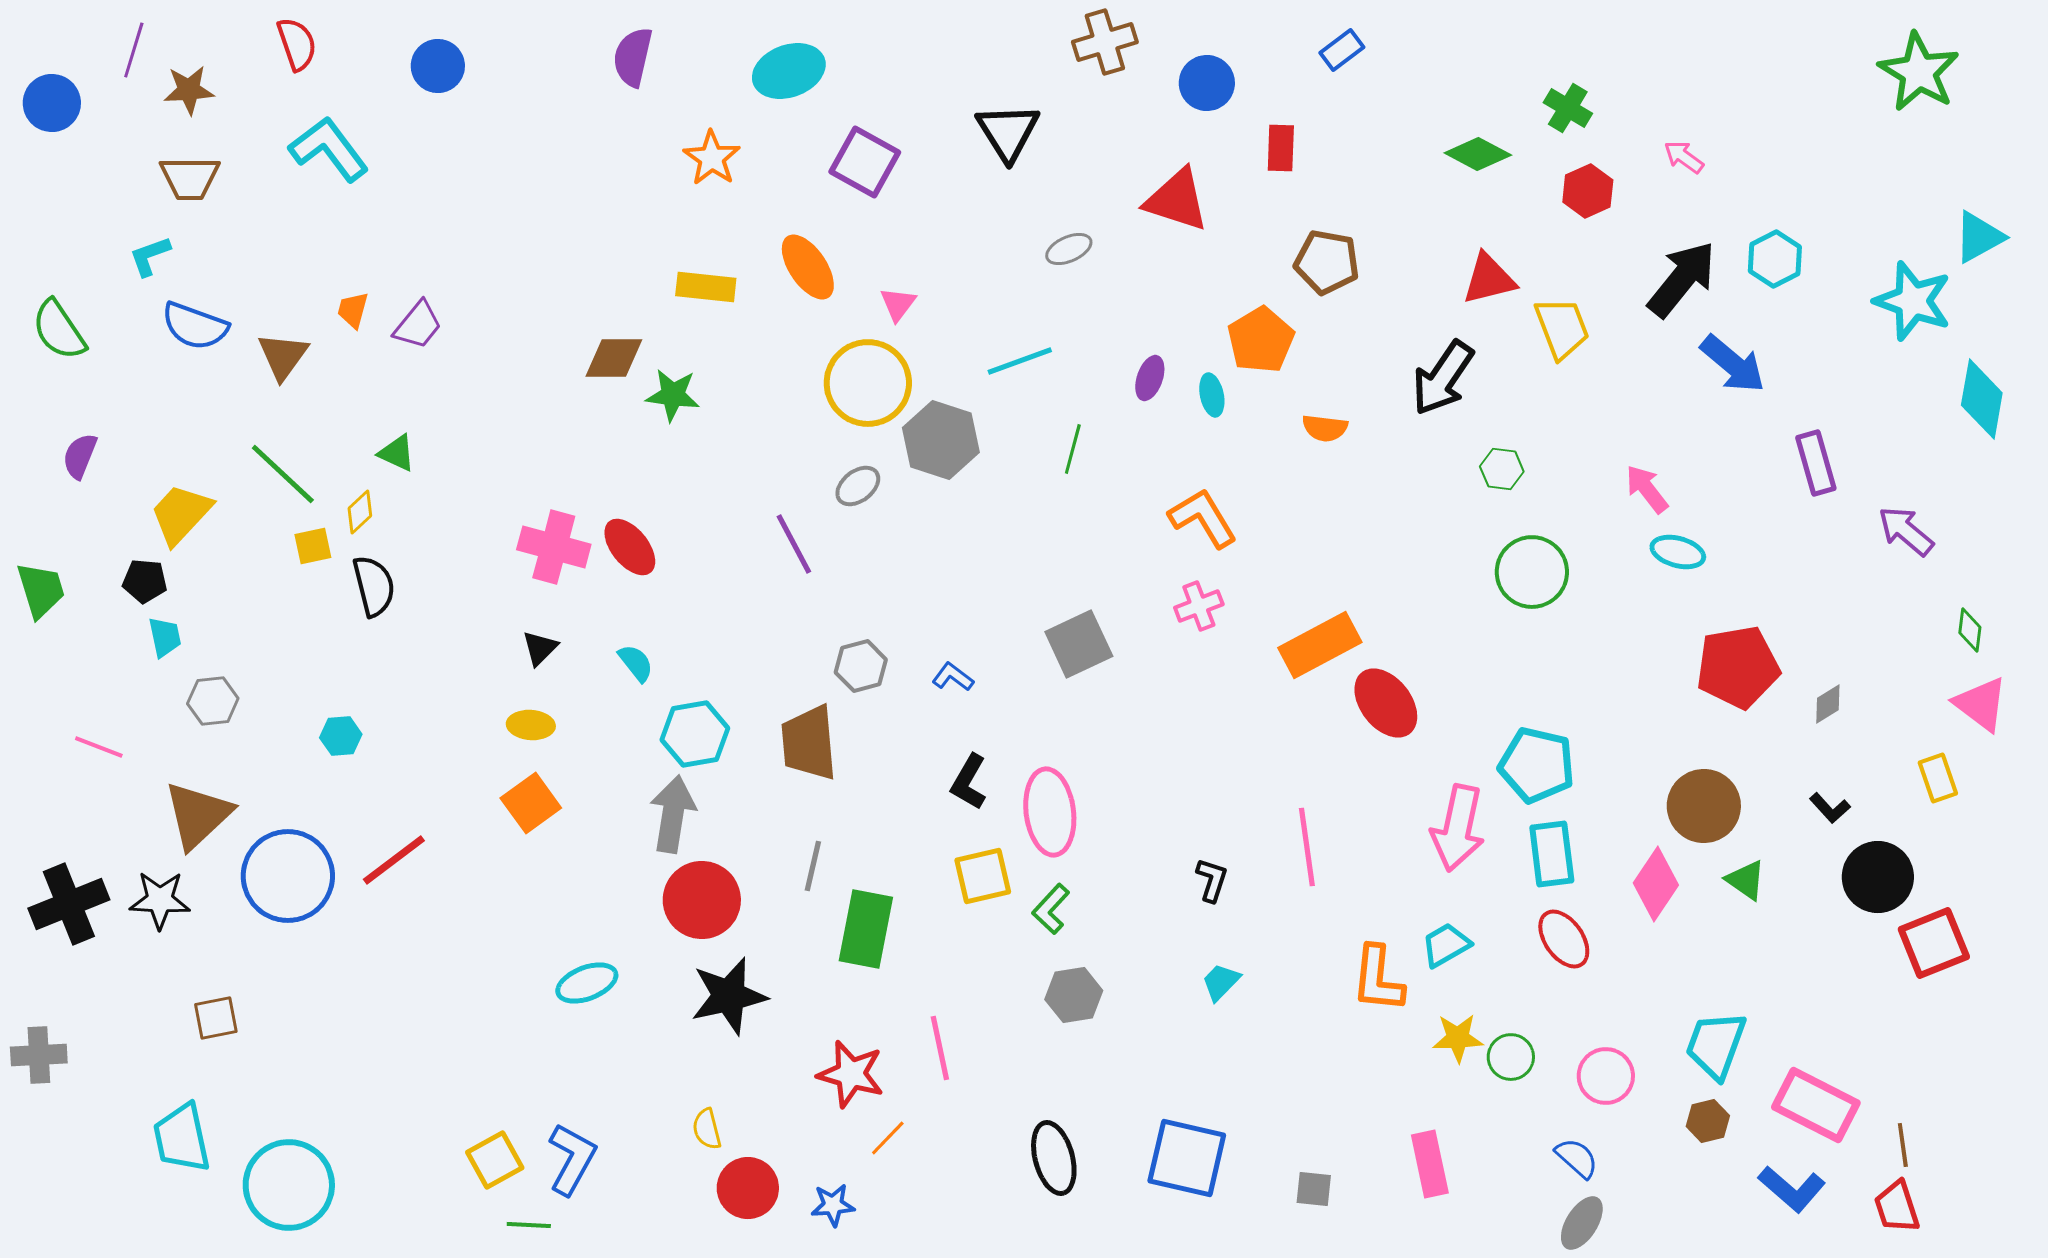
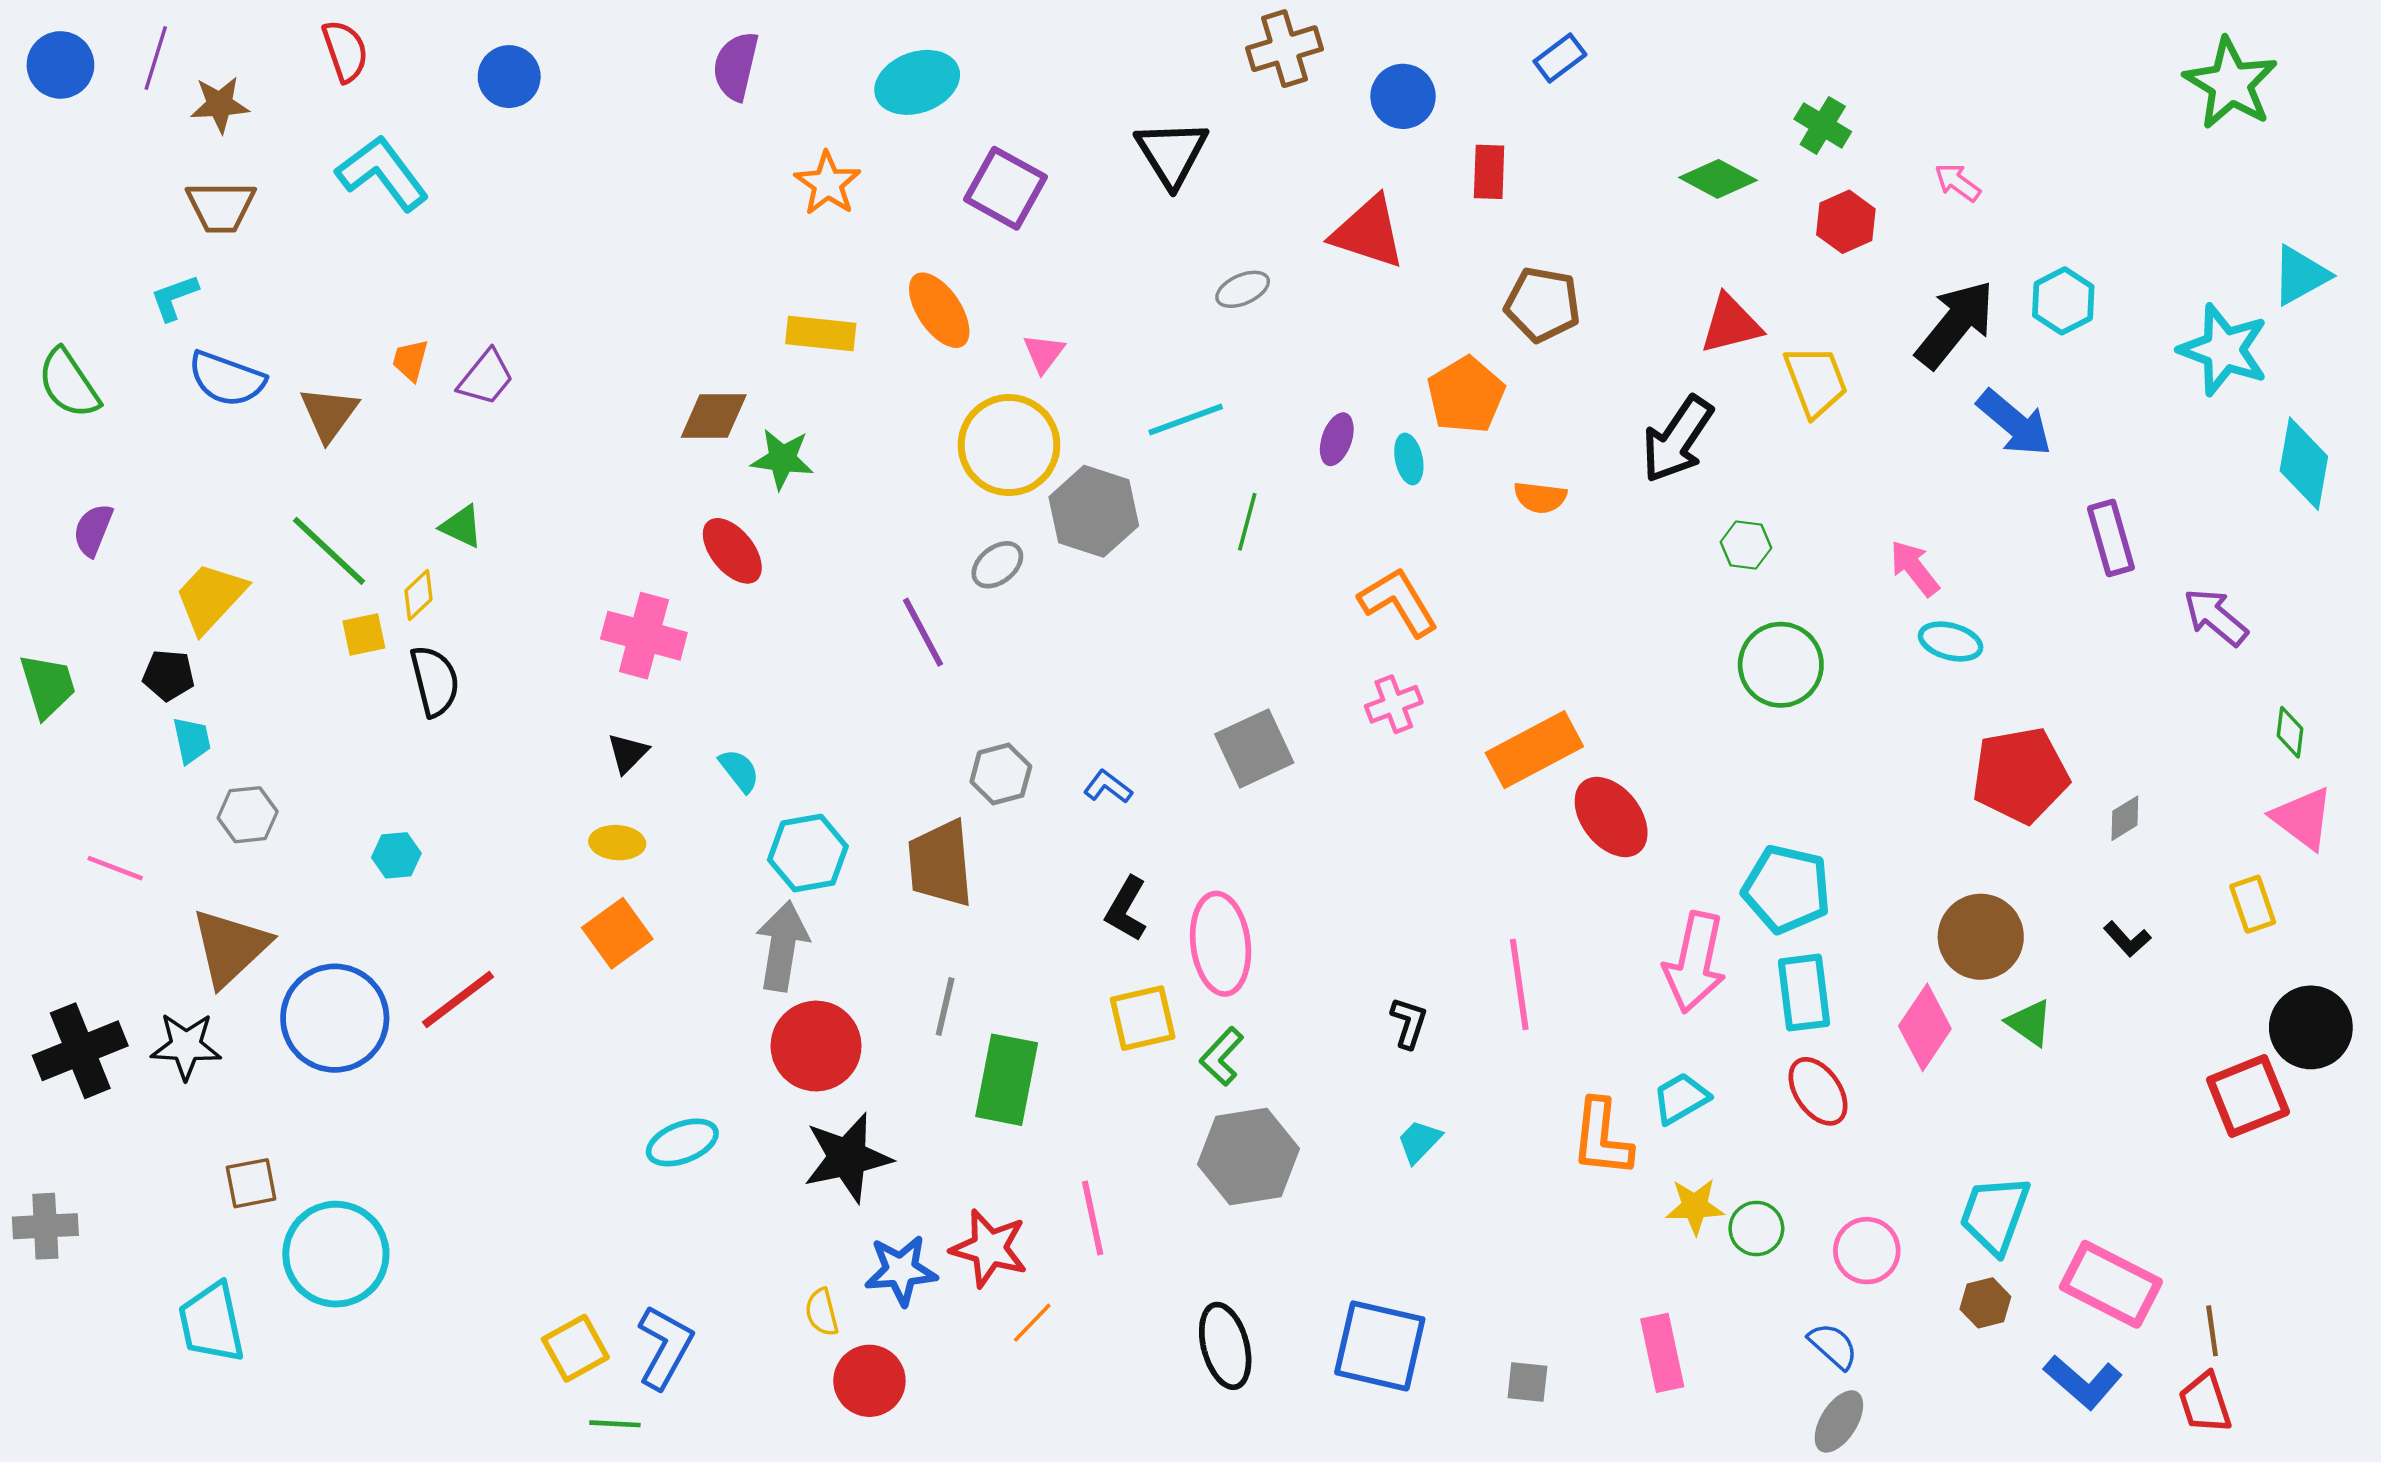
blue circle: (52, 103) -> (60, 65), moved
red ellipse: (630, 547) -> (732, 551), moved
black circle: (1878, 877) -> (2311, 1027), moved
gray hexagon: (1074, 995) -> (1248, 1156), size x1.5
cyan circle: (289, 1185) -> (336, 1254), moved
blue star: (833, 1205) -> (901, 1270), moved, size x1.4

